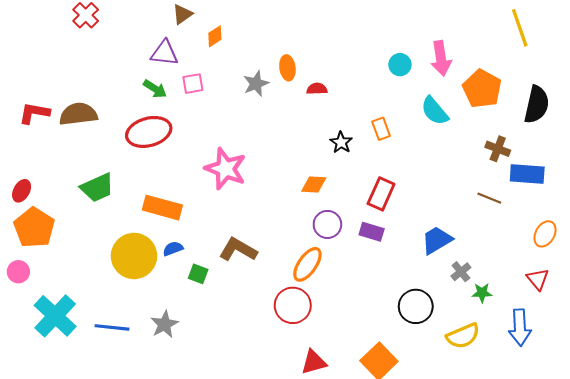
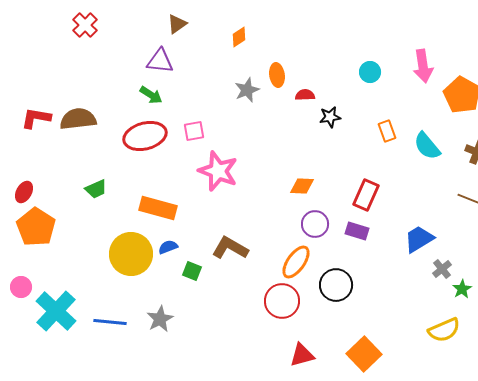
orange diamond: (215, 36) -> (239, 37), moved
cyan circle: (400, 65) -> (370, 72), moved
pink square: (193, 84) -> (194, 131), moved
cyan semicircle: (435, 111) -> (427, 146), moved
orange rectangle: (381, 129) -> (387, 131), moved
black star: (341, 142) -> (330, 117), moved, turned 30
green trapezoid: (97, 188) -> (96, 189), size x0.7
pink circle: (18, 272) -> (21, 287), moved
green star: (482, 293) -> (462, 289), turned -30
black circle: (416, 306) -> (336, 285), moved

